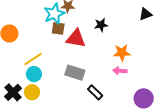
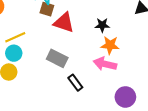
black star: (101, 25) -> (102, 25), moved
pink arrow: (120, 71) -> (105, 64), size x1.5

